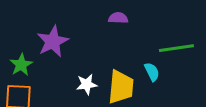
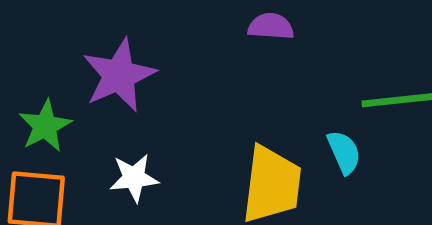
white star: (87, 84) -> (134, 178), moved

